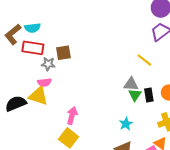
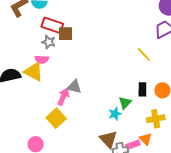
red rectangle: (33, 48) -> (52, 25), moved
gray triangle: (131, 84) -> (74, 87), moved
green triangle: (135, 95) -> (125, 103), moved

